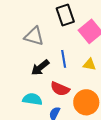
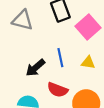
gray triangle: (34, 36) -> (23, 20), moved

